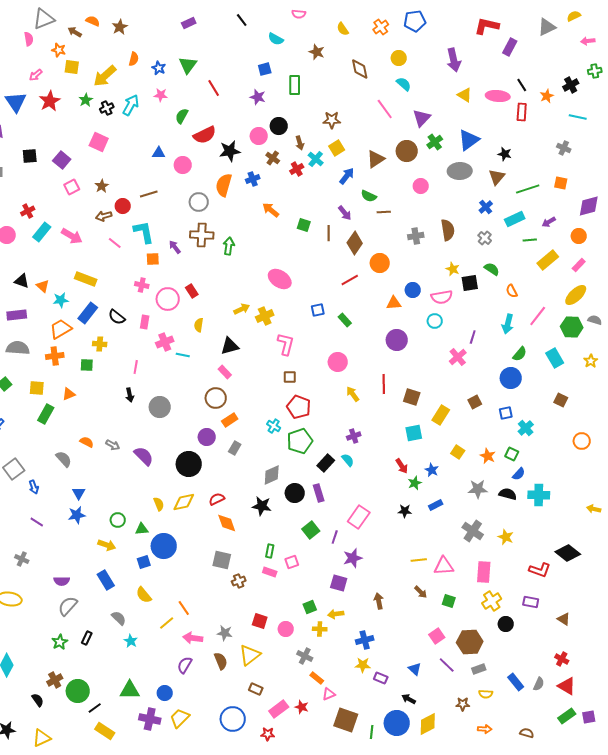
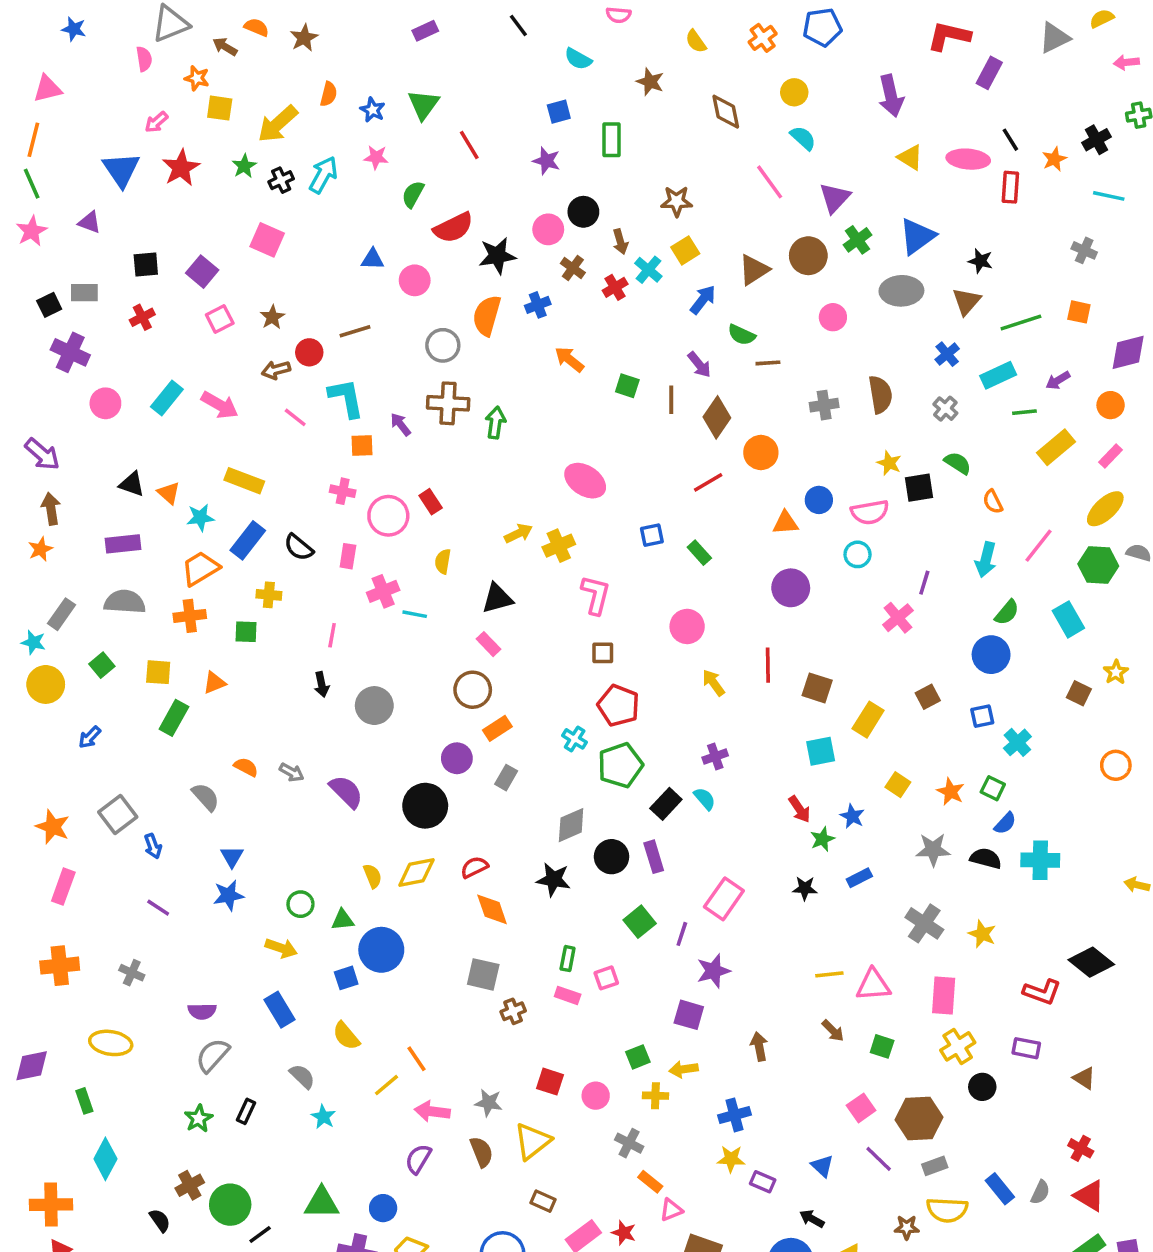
red cross: (28, 211) -> (142, 317), moved
yellow star: (591, 361) -> (1116, 672), moved
yellow semicircle: (486, 694) -> (947, 1210), size x1.6

